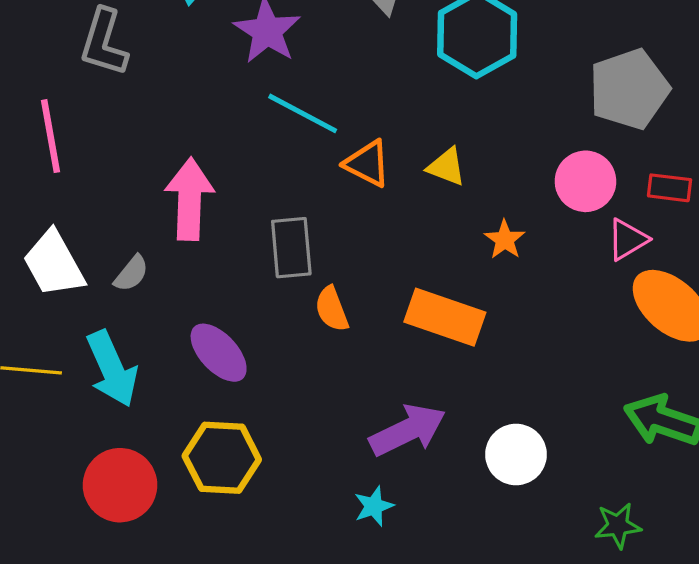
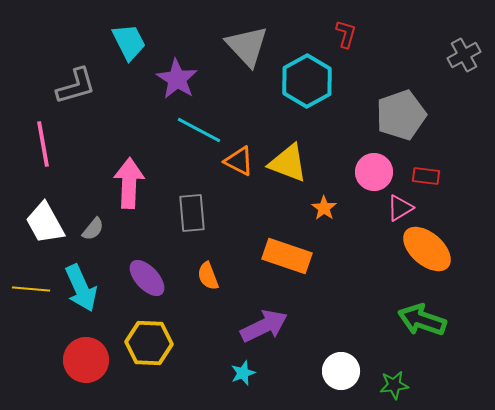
gray L-shape: (104, 42) -> (76, 86), turned -123
yellow triangle: (446, 167) -> (288, 163), size x1.6
orange semicircle: (332, 309) -> (208, 276), moved
white circle: (516, 454) -> (341, 371), moved

